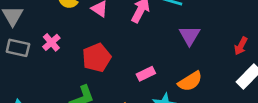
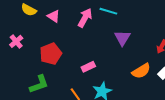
orange semicircle: (190, 81) -> (141, 71), moved

